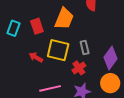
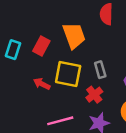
orange trapezoid: (64, 19) -> (74, 36), turned -40
red rectangle: (37, 26) -> (41, 46), turned 49

